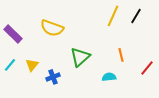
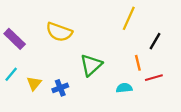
black line: (136, 16) -> (155, 41), moved
yellow triangle: (32, 65) -> (34, 83), moved
red line: (147, 68) -> (154, 78), moved, turned 35

